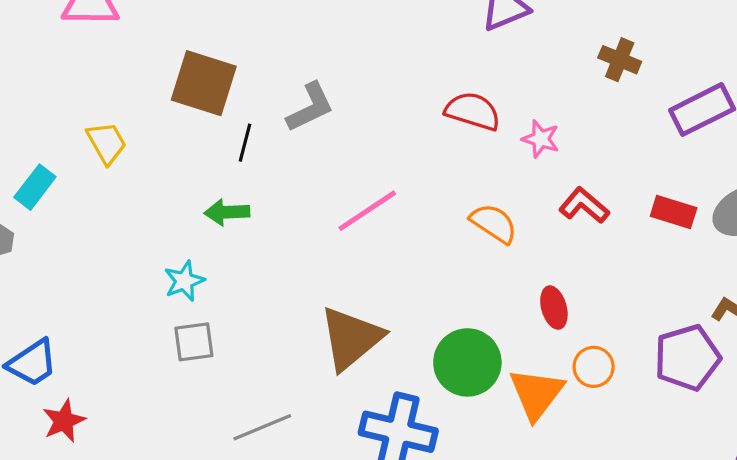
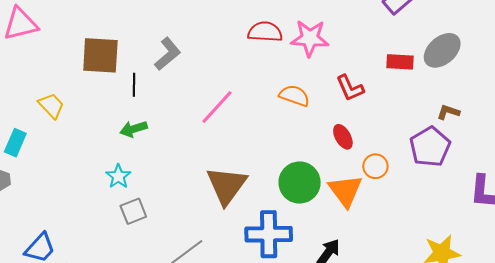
pink star: (541, 139) -> (310, 38), size x1.6
red L-shape: (584, 205) -> (350, 88), moved, turned -140

